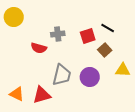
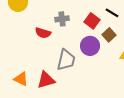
red square: (88, 36) -> (92, 21), turned -35
purple circle: (90, 77) -> (90, 46), moved

